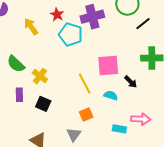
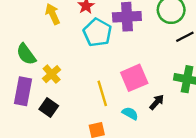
pink square: (108, 66) -> (134, 78), turned -30
black arrow: (131, 82) -> (157, 102), turned -104
purple rectangle: (19, 95) -> (23, 91), size x1.6

